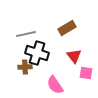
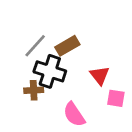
brown rectangle: (67, 28) -> (67, 46), moved
gray line: (26, 34) -> (35, 46), turned -36

